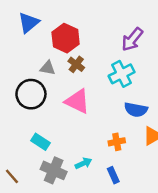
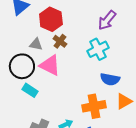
pink triangle: (77, 101) -> (50, 65), moved
cyan rectangle: (41, 142) -> (30, 90), moved
orange cross: (117, 142) -> (94, 106), size x1.6

